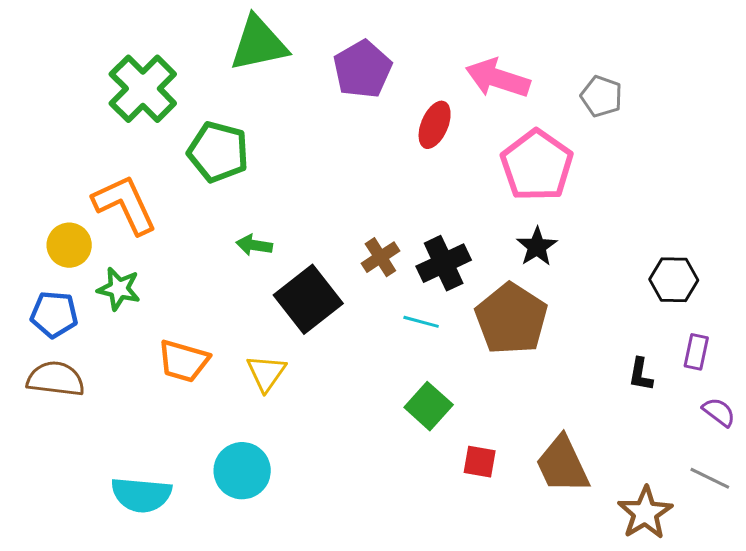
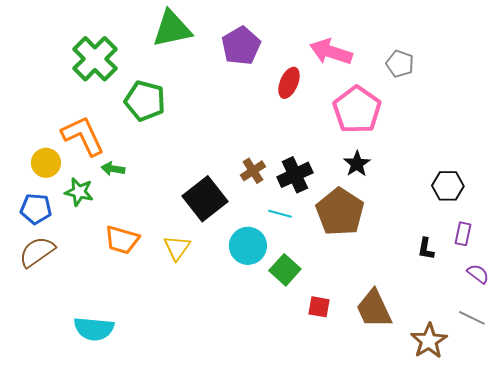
green arrow: (254, 245) -> (113, 169), moved
brown semicircle: (56, 379) -> (37, 252), turned -42
cyan circle: (242, 471) -> (248, 246), moved

